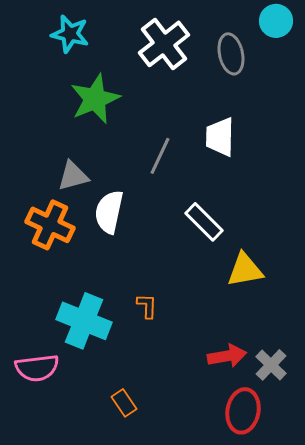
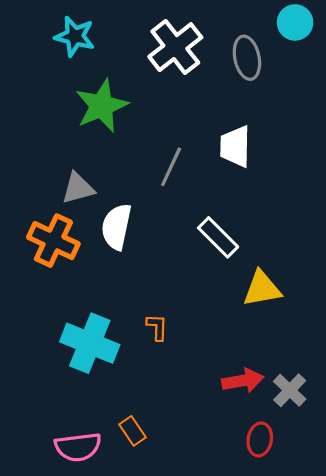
pink semicircle: (37, 368) -> (78, 447), moved
red ellipse: (243, 411) -> (260, 439), size x0.7

